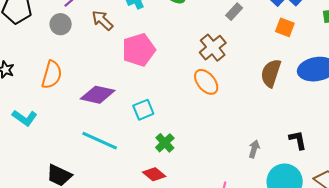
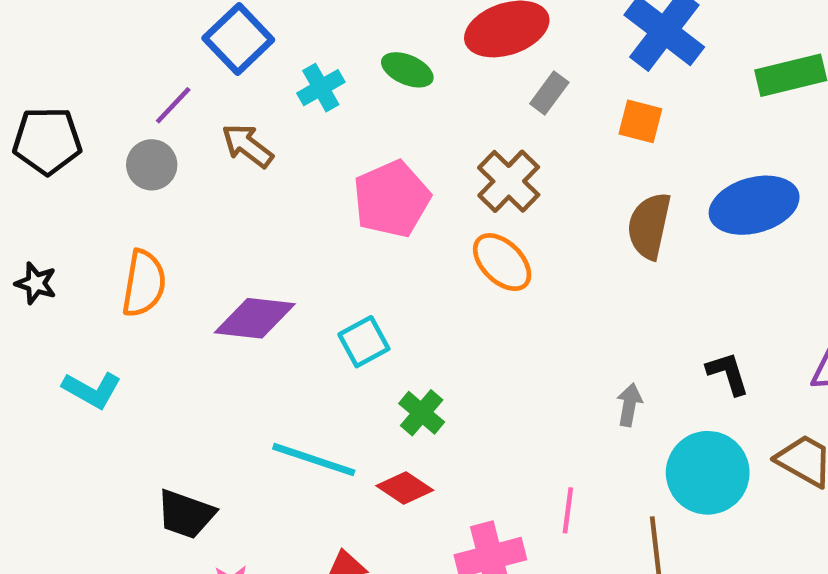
orange square: (285, 27) -> (640, 121), moved
pink pentagon: (139, 50) -> (392, 199), moved
cyan line: (100, 141) -> (314, 460), moved

